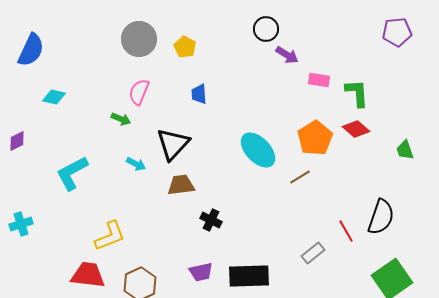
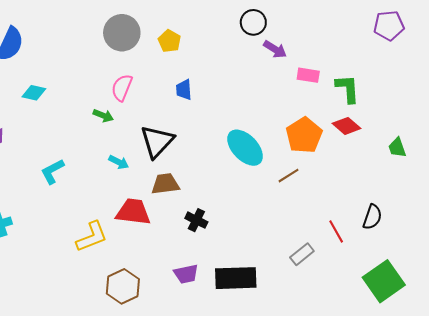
cyan L-shape: (72, 173) -> (52, 171), size x0.7
black semicircle: (381, 217) -> (372, 217), size x0.7
red trapezoid: (88, 275) -> (133, 212), moved

